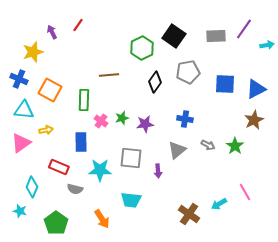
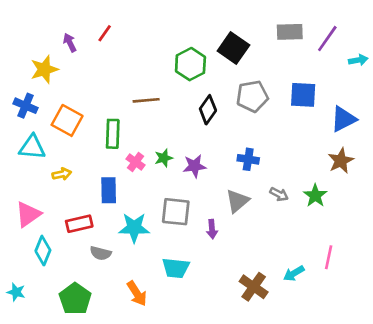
gray rectangle: (216, 36) -> (290, 32), moved
blue square: (225, 84) -> (303, 95), moved
pink triangle: (21, 143) -> (28, 214), moved
red rectangle: (59, 167) -> (79, 224), turned -36
pink line: (245, 192) -> (329, 257), turned 42
cyan star: (20, 211) -> (16, 292), moved

